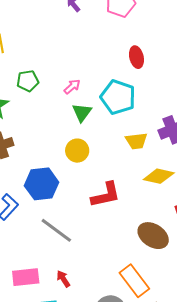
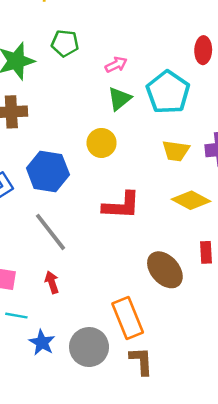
red arrow: (63, 279) -> (52, 282), moved

